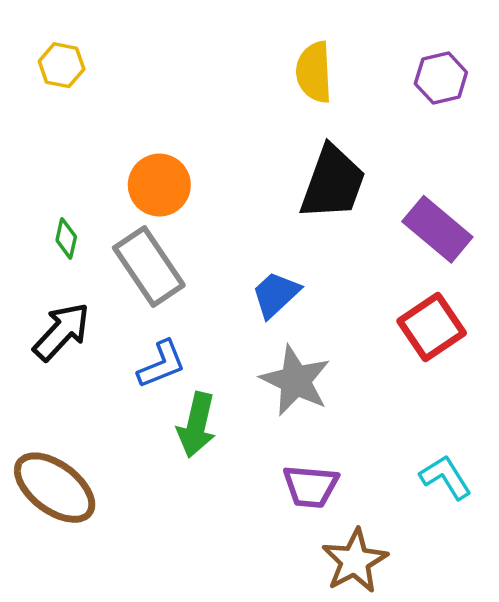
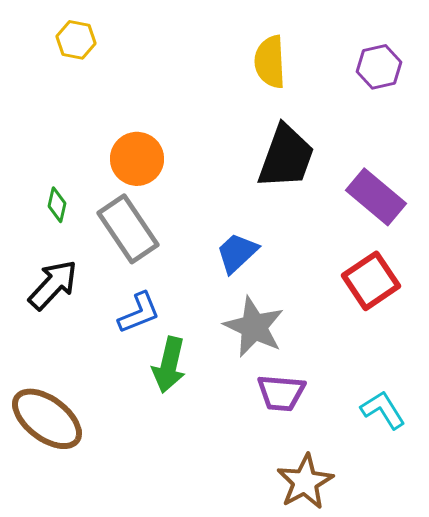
yellow hexagon: (62, 65) -> (76, 40), moved
purple trapezoid: (311, 486) -> (281, 393), moved

